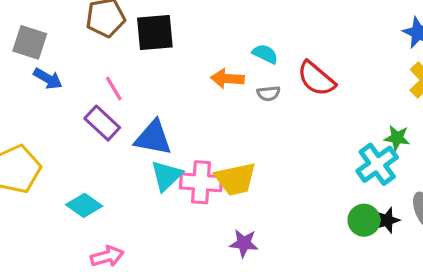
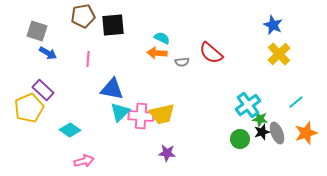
cyan semicircle: (265, 54) -> (162, 38), moved
pink line: (114, 88) -> (88, 59), turned 35
purple rectangle: (102, 123) -> (43, 90), moved
green star: (397, 138) -> (260, 119), moved
black star: (387, 220) -> (262, 132), moved

